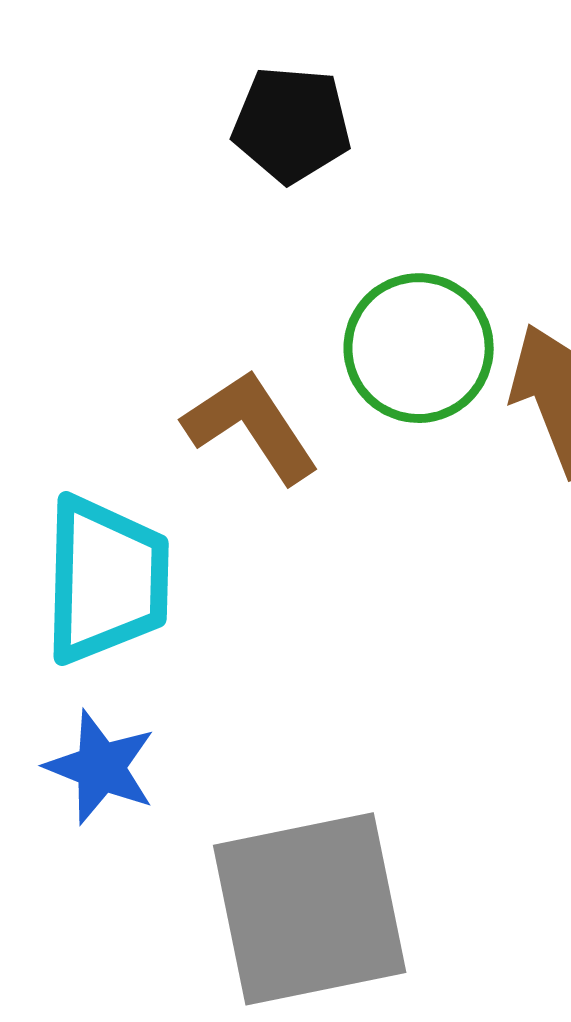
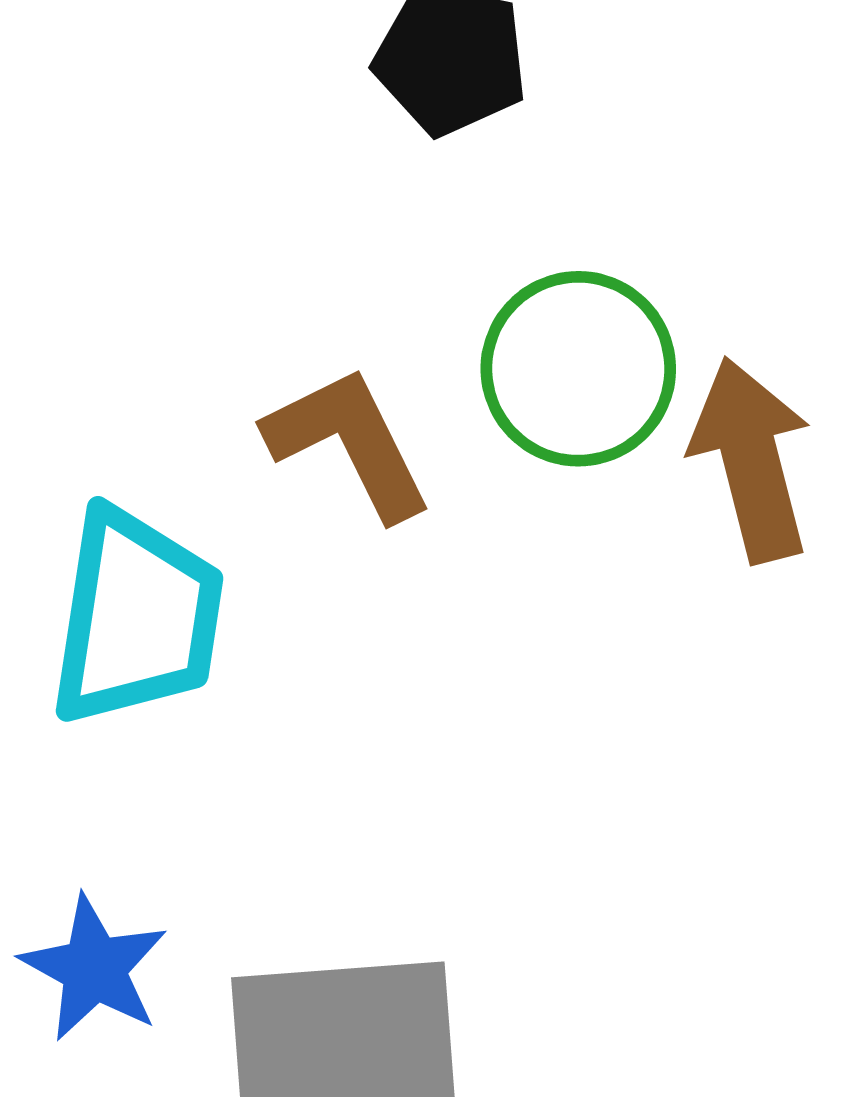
blue star: (101, 767) -> (94, 968), moved

